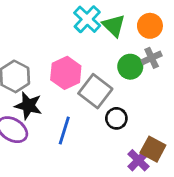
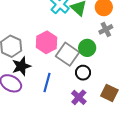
green circle: (130, 67) -> (87, 48), moved
black star: (28, 106) -> (21, 66), turned -30
purple cross: (138, 160) -> (79, 97), moved

